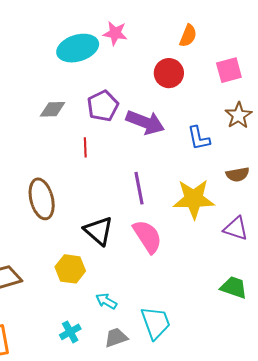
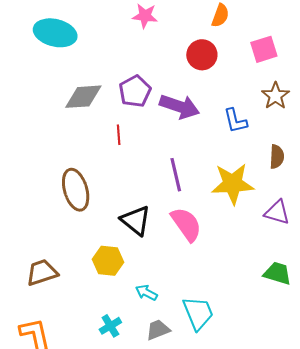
cyan ellipse: (78, 48) -> (55, 33), moved, turned 33
gray diamond: (53, 109) -> (83, 97), size x1.4
brown semicircle: (238, 174) -> (277, 157), turned -75

